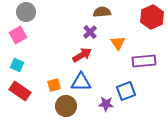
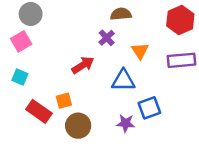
red arrow: (82, 55) -> (83, 65), moved
purple rectangle: (144, 61) -> (181, 60), moved
blue triangle: (81, 82) -> (123, 81), moved
red rectangle: (20, 91) -> (39, 111), moved

